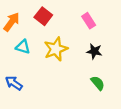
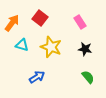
yellow star: (56, 49) -> (51, 47), turned -30
blue arrow: (14, 83) -> (37, 77), moved, turned 112

